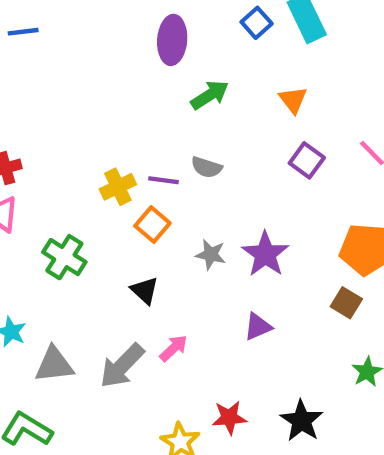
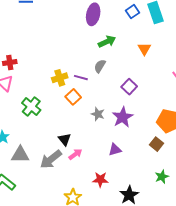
purple square: (307, 160) -> (129, 87), moved
gray semicircle: (207, 167) -> (100, 66), moved, turned 96
black triangle: (145, 290) -> (65, 139), moved
red star: (229, 418) -> (100, 180), moved

